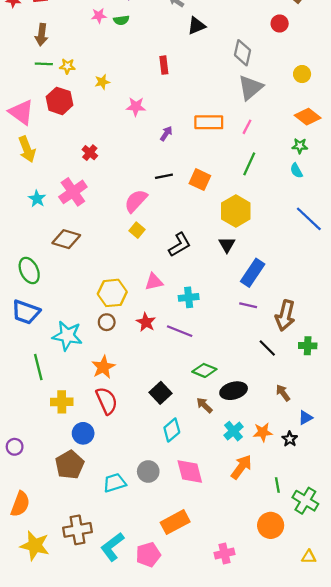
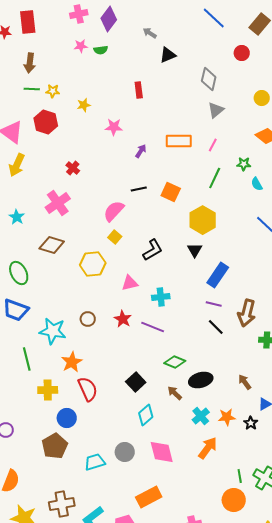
gray triangle: (250, 87) -> (216, 110), size x0.7
green star: (300, 146) -> (244, 164), moved
yellow arrow: (27, 149) -> (17, 165), turned 45
cyan star: (37, 199) -> (17, 217), moved
yellow hexagon: (112, 293) -> (93, 264), moved
black line: (267, 348) -> (216, 327), moved
orange star: (103, 367) -> (72, 362), moved
green line: (277, 485) -> (240, 476), moved

